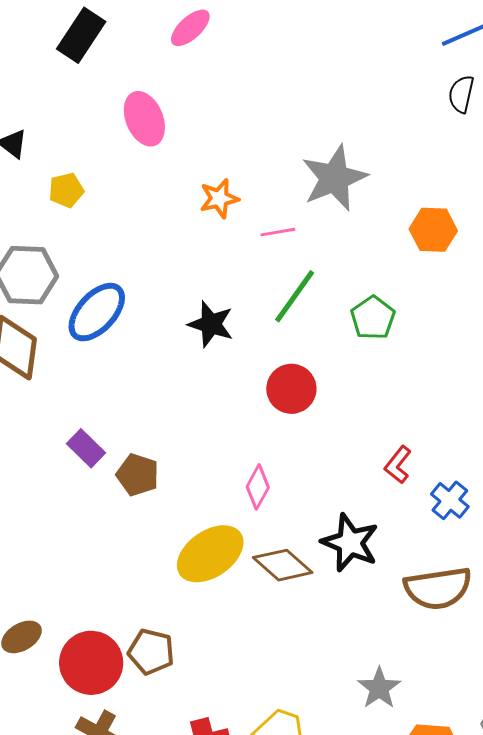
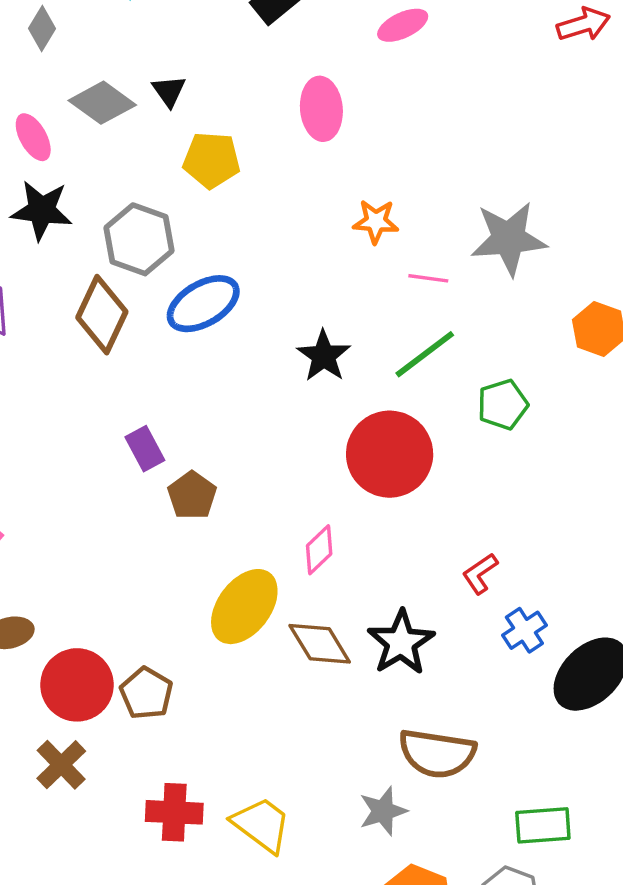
yellow pentagon: (66, 190) -> (212, 160), size x1.4
red circle: (291, 389) -> (390, 454), size x1.5
yellow ellipse: (210, 554) -> (244, 607), turned -36
brown semicircle: (438, 588) -> (437, 753), moved

